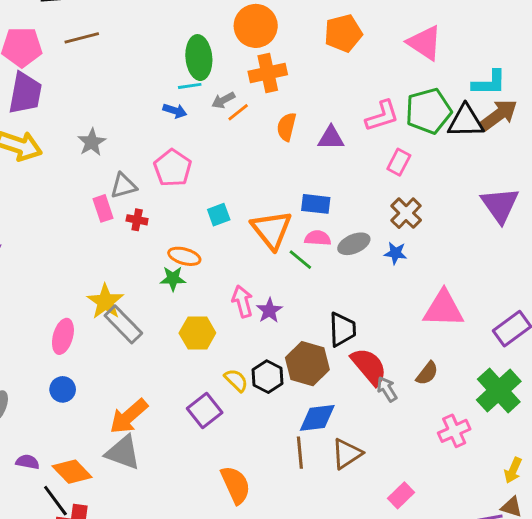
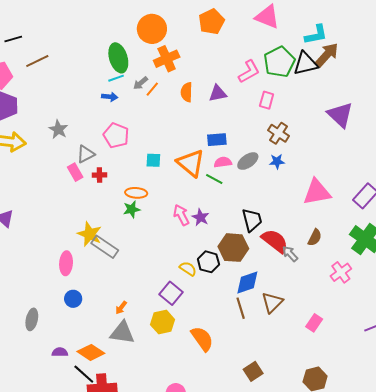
cyan square: (219, 215) -> (153, 160), turned 35
yellow hexagon: (197, 333) -> (163, 322), moved
orange arrow: (129, 416) -> (121, 308), size x0.5

